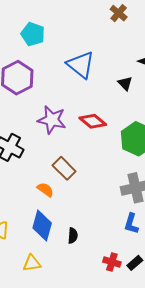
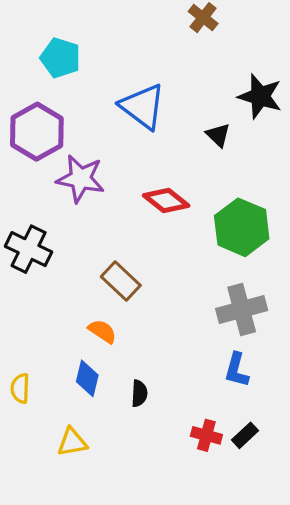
purple star: (52, 120) -> (81, 179), moved
orange semicircle: (45, 190) -> (102, 331), moved
blue diamond: (42, 226) -> (87, 378), size x0.7

